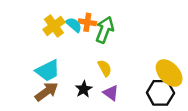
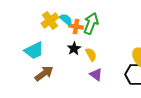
orange cross: (87, 22) -> (76, 26), moved
cyan trapezoid: (48, 71) -> (34, 50), moved
black star: (84, 89) -> (74, 48), moved

